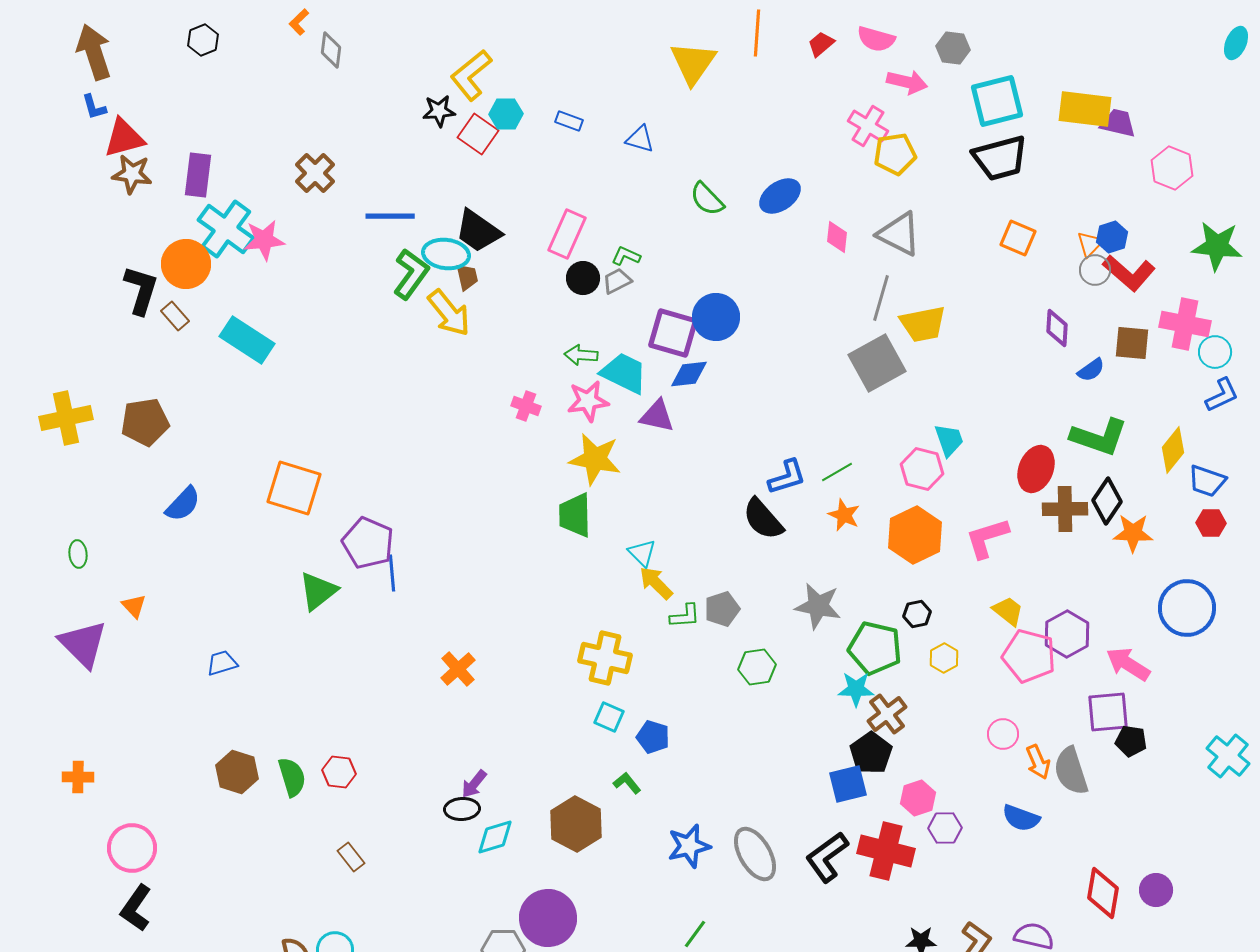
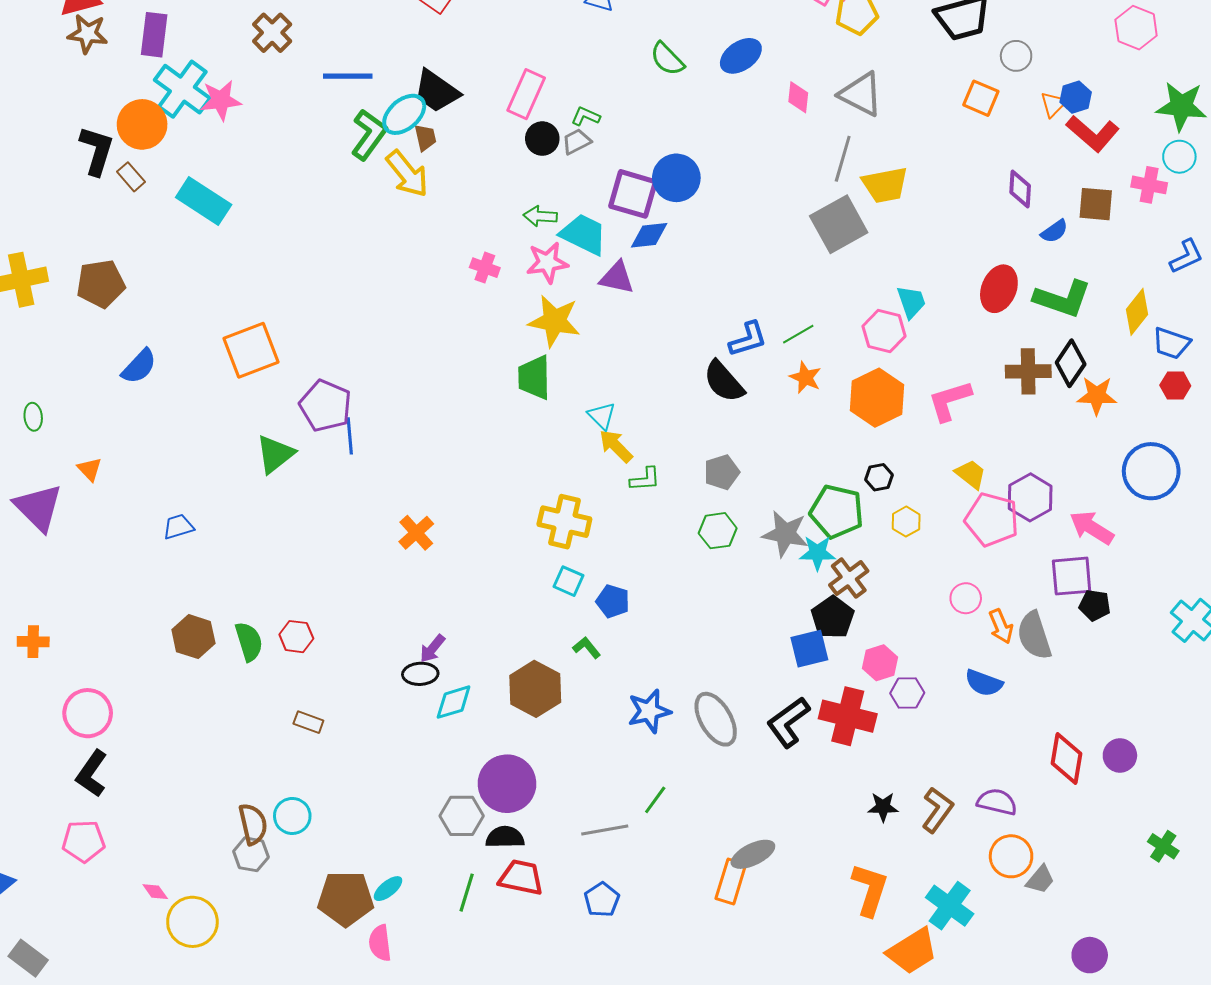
cyan ellipse: (446, 254) -> (404, 114), turned -48
gray circle: (1095, 270) -> (1016, 56), moved
pink cross: (1185, 324) -> (1149, 185), size x0.7
cyan circle: (1215, 352) -> (1179, 157), moved
red ellipse: (1036, 469) -> (999, 289), moved
orange square: (294, 488) -> (251, 350), turned -38
gray star: (818, 606) -> (785, 534), moved
gray pentagon: (722, 609) -> (722, 472), moved
brown rectangle: (351, 857) -> (308, 722), turned -32

